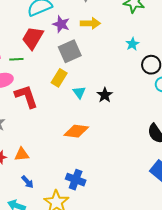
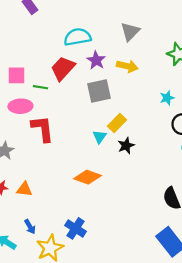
yellow rectangle: (59, 78) -> (117, 123), moved
blue arrow: (27, 182) -> (30, 227), moved

